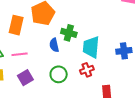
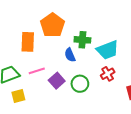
cyan trapezoid: (91, 47) -> (108, 50), turned -105
purple square: (25, 78) -> (57, 81), moved

